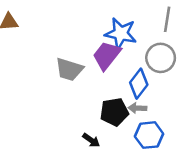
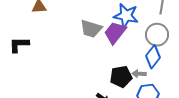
gray trapezoid: (69, 69) -> (91, 29), moved
blue diamond: (139, 84) -> (153, 57), moved

